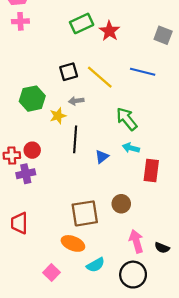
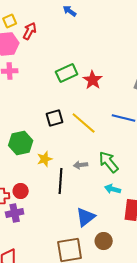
gray arrow: (76, 101) -> (81, 165), moved
blue triangle: (102, 157) -> (86, 217), moved, size x1.5

